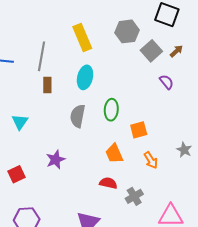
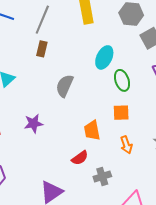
cyan ellipse: (85, 77) -> (104, 57), moved
green ellipse: (111, 110) -> (122, 80), moved, turned -35
red semicircle: (108, 183) -> (80, 158), turned 120

